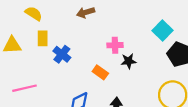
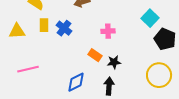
blue cross: (62, 54) -> (64, 28), moved
black star: (129, 61) -> (114, 62), moved

